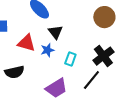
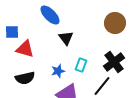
red triangle: (26, 43) -> (25, 49), moved
blue star: (47, 50) -> (58, 71), moved

